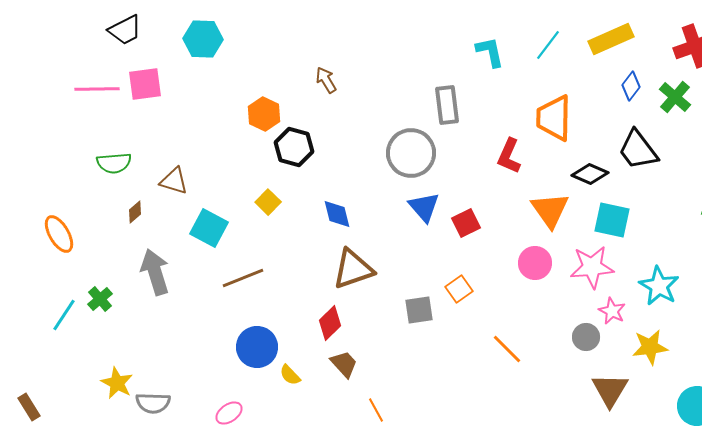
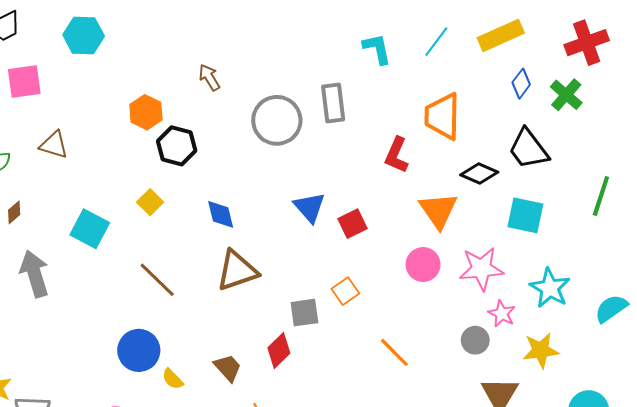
gray circle: (411, 153) -> (277, 120), moved
brown triangle: (174, 181) -> (54, 145), moved
cyan square: (612, 220) -> (525, 215), moved
brown line: (243, 278) -> (157, 280), moved, turned 66
red diamond: (330, 323) -> (279, 350), moved

